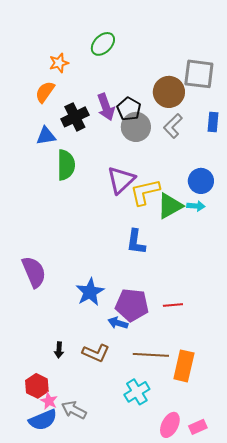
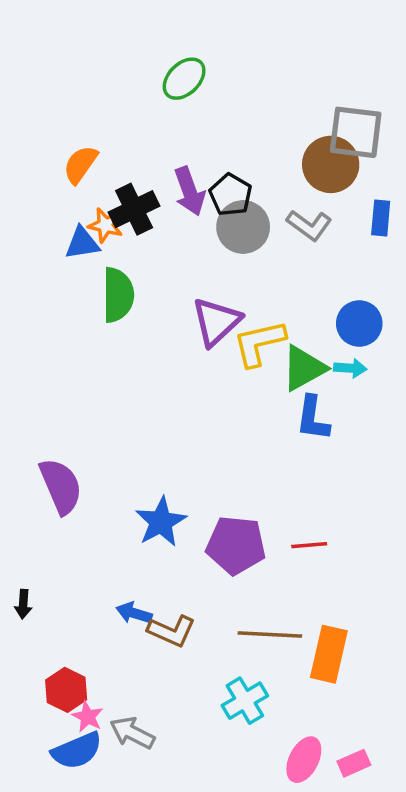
orange star: (59, 63) -> (105, 225), moved, turned 30
brown circle: (169, 92) -> (331, 164), moved
gray L-shape: (173, 126) -> (309, 225), turned -100
blue L-shape: (136, 242) -> (313, 418), moved
blue arrow: (118, 323) -> (134, 613), moved
black arrow: (59, 350) -> (23, 604), moved

